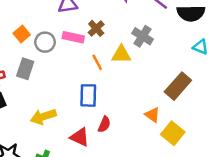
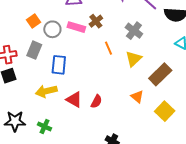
yellow triangle: (121, 54) -> (134, 59), moved, turned -48
orange line: (97, 62) -> (108, 48), moved
blue rectangle: (88, 95) -> (59, 65), moved
yellow square: (173, 133) -> (165, 111), moved
red triangle: (80, 137) -> (74, 100), moved

